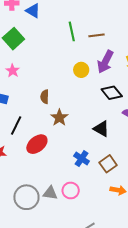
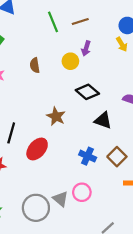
purple arrow: (105, 62) -> (86, 48), moved, size x0.6
black diamond: (112, 93) -> (87, 92), moved
brown semicircle: (45, 97) -> (35, 65), moved
gray triangle: (50, 193) -> (60, 199), turned 42

